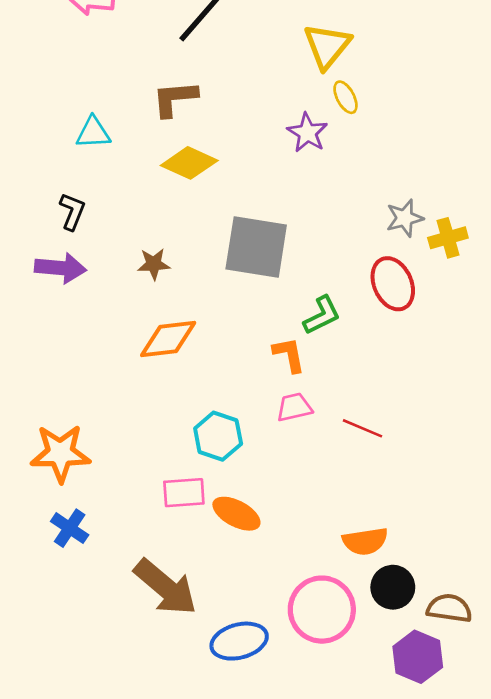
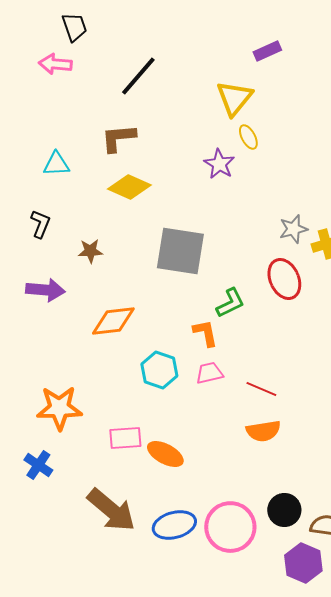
brown star: (154, 264) -> (90, 251), moved
purple arrow: (60, 268) -> (45, 290), moved
cyan hexagon: (218, 436) -> (159, 370), moved
orange star: (60, 453) -> (59, 408), moved
orange semicircle: (365, 541) -> (263, 431), moved
blue ellipse: (239, 641) -> (174, 525), moved

